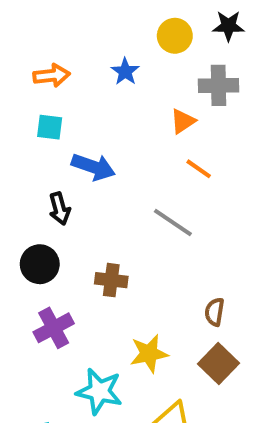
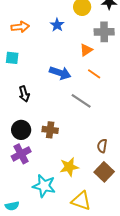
cyan square: (50, 127) -> (12, 58), moved
blue arrow: (93, 167) -> (60, 73), moved
black circle: (40, 264) -> (21, 130), moved

